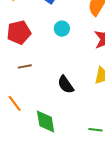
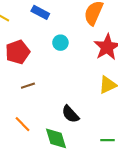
black semicircle: (66, 85) -> (70, 114), moved

